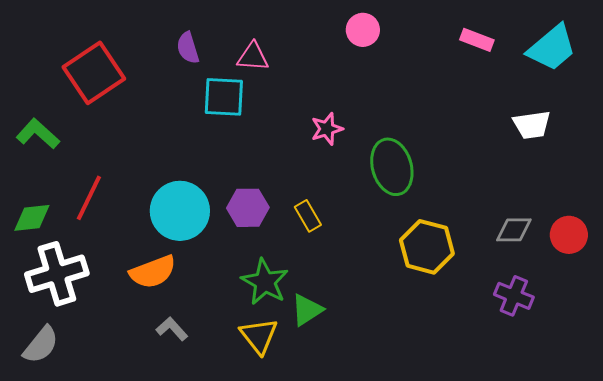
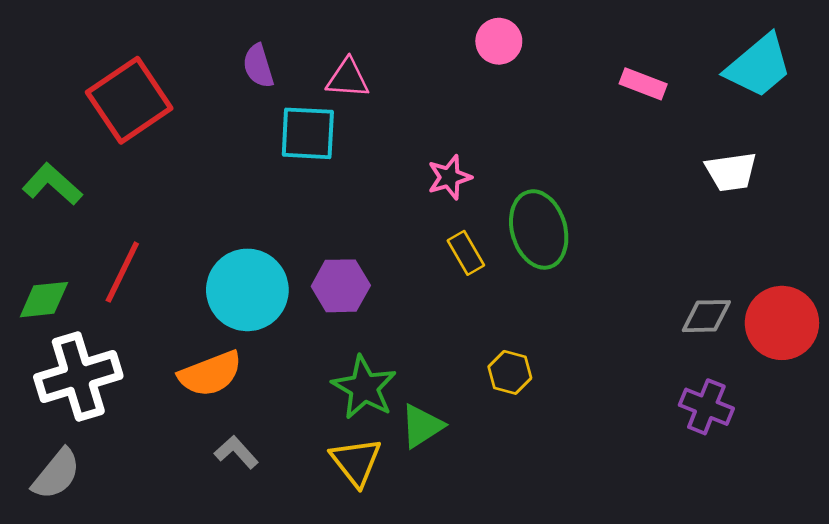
pink rectangle: (477, 40) -> (643, 84), moved
yellow rectangle: (308, 216) -> (466, 253), moved
red circle: (569, 235) -> (782, 323), size x1.4
yellow hexagon: (427, 247) -> (510, 372), moved, size x0.6

